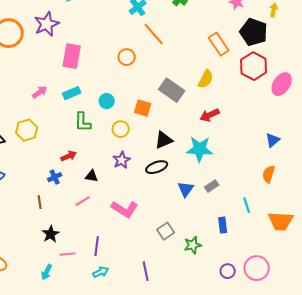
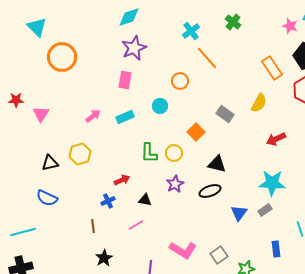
purple star: (47, 24) -> (134, 48), moved
pink rectangle: (72, 56) -> (125, 80), size x0.7
gray rectangle: (172, 90) -> (225, 114), size x0.7
cyan circle: (107, 101) -> (160, 106), moved
orange square: (143, 108) -> (196, 132), turned 30
red arrow: (210, 115) -> (276, 139), moved
green L-shape: (83, 122) -> (149, 153), moved
black triangle: (164, 140) -> (217, 164), turned 36
cyan star: (200, 149) -> (272, 183), moved
pink L-shape: (125, 209) -> (183, 250), moved

